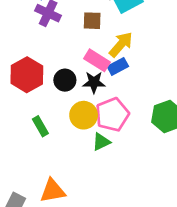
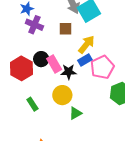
pink rectangle: (97, 60) -> (54, 64), moved, turned 30
black circle: (65, 80) -> (41, 59), moved
pink pentagon: (112, 115) -> (102, 67), moved

